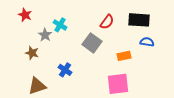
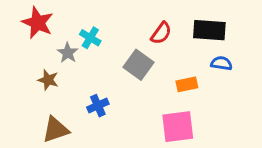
red star: (25, 15) -> (38, 23), size x1.5
blue cross: (65, 70) -> (98, 106), turned 32

